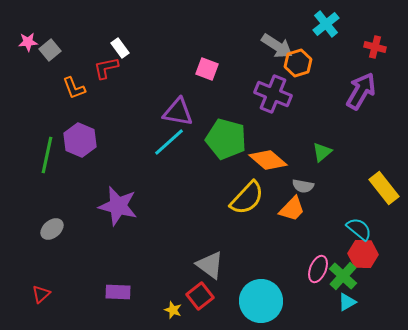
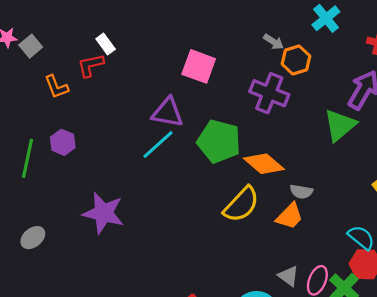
gray arrow: (277, 46) -> (274, 42), size x0.6
pink square: (207, 69) -> (199, 66), size x1.4
purple hexagon: (80, 140) -> (63, 142), size x0.7
green triangle: (322, 152) -> (340, 125), moved, size x1.6
gray triangle: (210, 265) -> (288, 276), moved, size x0.7

